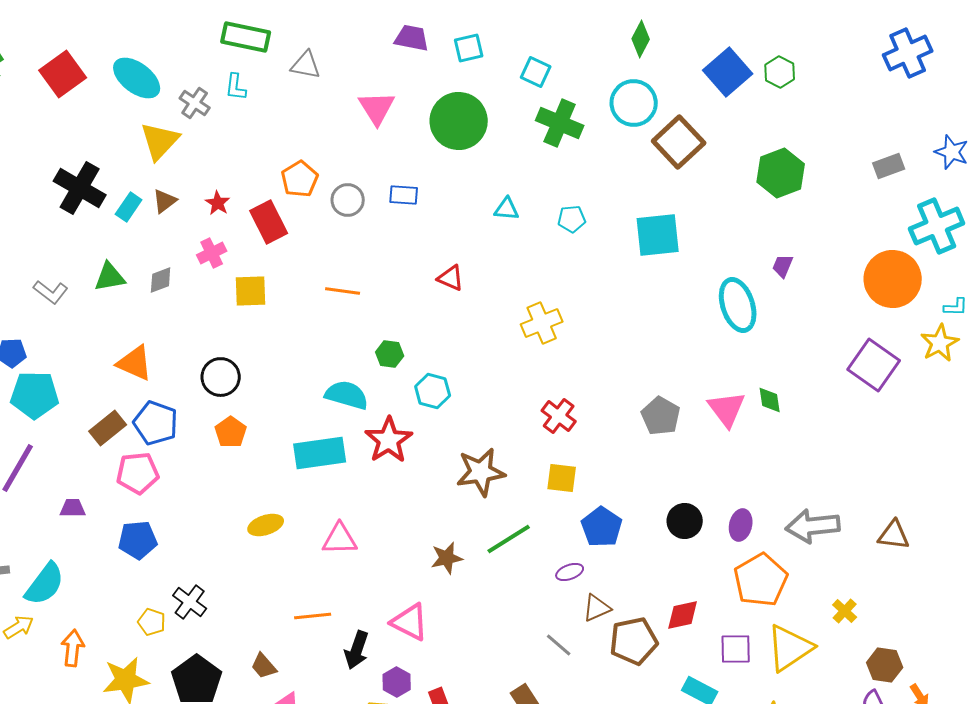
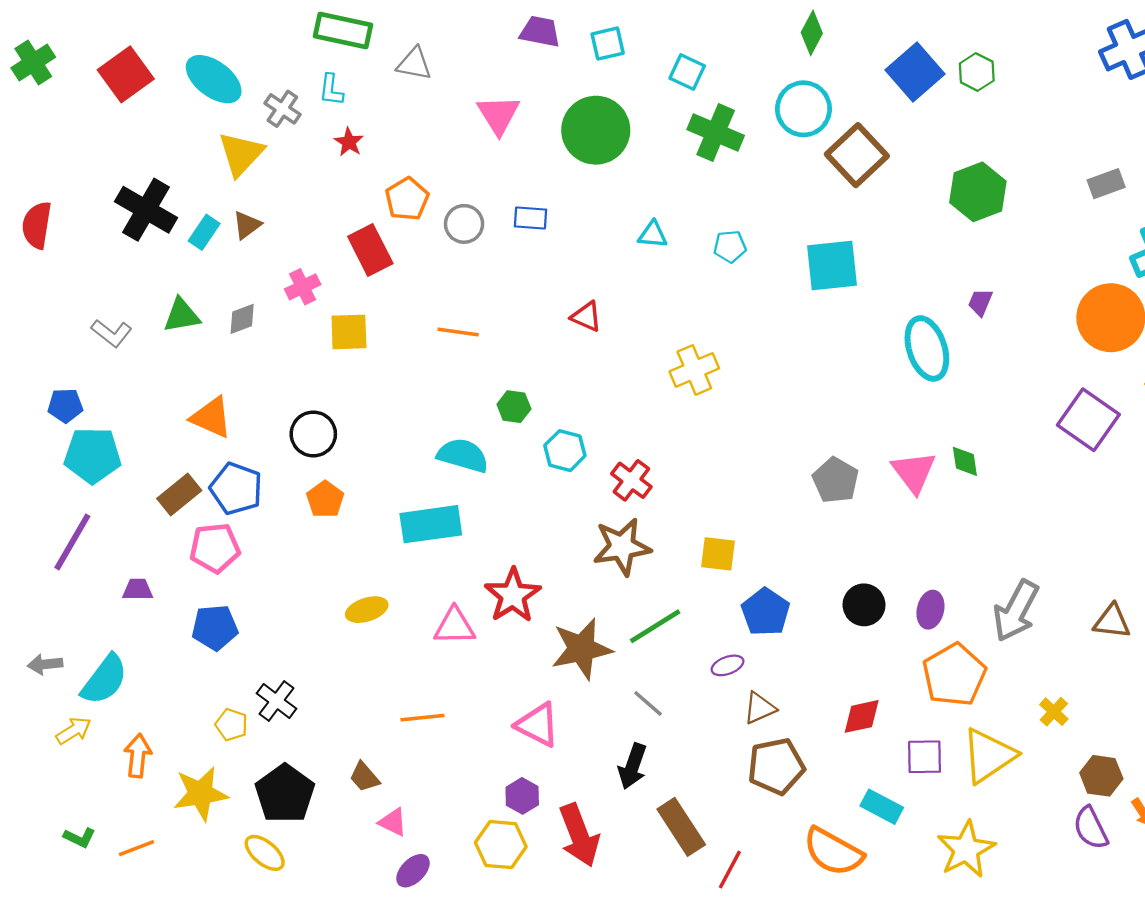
red star: (218, 203) -> (349, 142), moved
red cross: (559, 416) -> (631, 480), moved
red star: (389, 440) -> (513, 595), moved
gray arrow: (813, 526) -> (1016, 611), turned -56
brown star: (447, 558) -> (582, 649), size x1.6
brown pentagon: (634, 641) -> (776, 766), moved
gray line: (559, 645) -> (648, 703), moved
black arrow: (357, 650) -> (633, 766), moved

